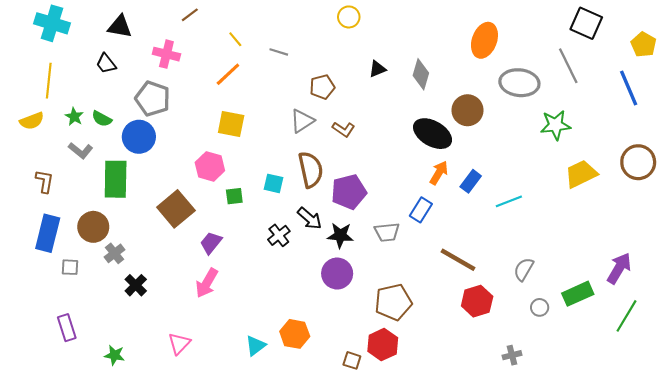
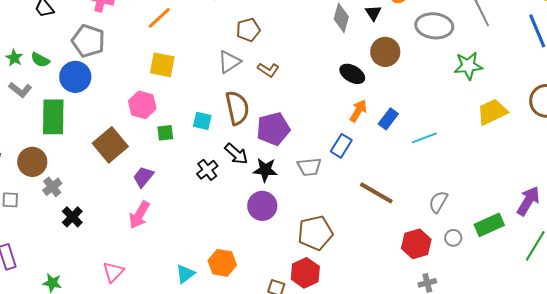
black triangle: (377, 69) -> (373, 13), moved, turned -42
black ellipse: (433, 134) -> (352, 74), size x0.7
red hexagon: (477, 301) -> (416, 244), moved

